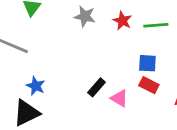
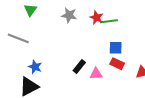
green line: (156, 25) -> (109, 21), moved
pink triangle: (119, 98) -> (96, 74), turned -32

